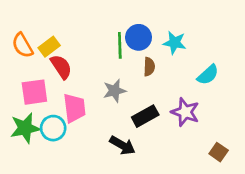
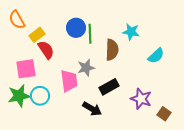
blue circle: (139, 37) -> (76, 28), moved
orange semicircle: (22, 45) -> (17, 20), moved
brown semicircle: (149, 67) -> (112, 50), size x1.5
pink trapezoid: (74, 108) -> (69, 81), moved
purple star: (185, 112) -> (141, 99), moved

